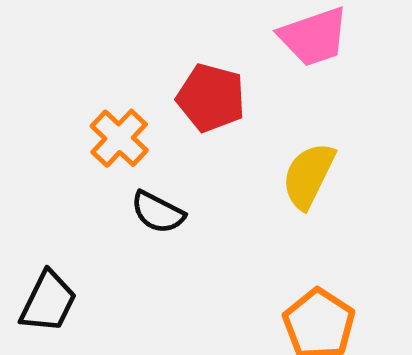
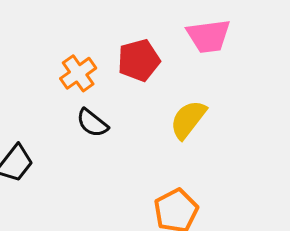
red pentagon: (211, 98) -> (139, 60), turned 30

